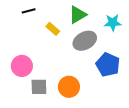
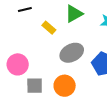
gray ellipse: (85, 41) -> (72, 53), moved

